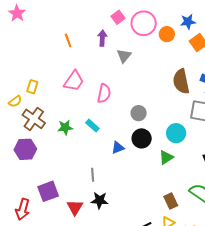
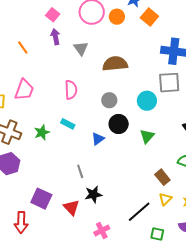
pink square: (118, 17) -> (53, 15), moved
pink trapezoid: (74, 81) -> (24, 90), moved
brown semicircle: (181, 81) -> (115, 64), moved, turned 110
cyan circle: (176, 133) -> (147, 101), moved
purple square: (48, 191) -> (41, 199), turned -30

